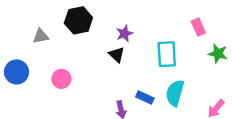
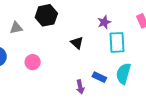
purple star: (124, 33) -> (104, 22), moved

